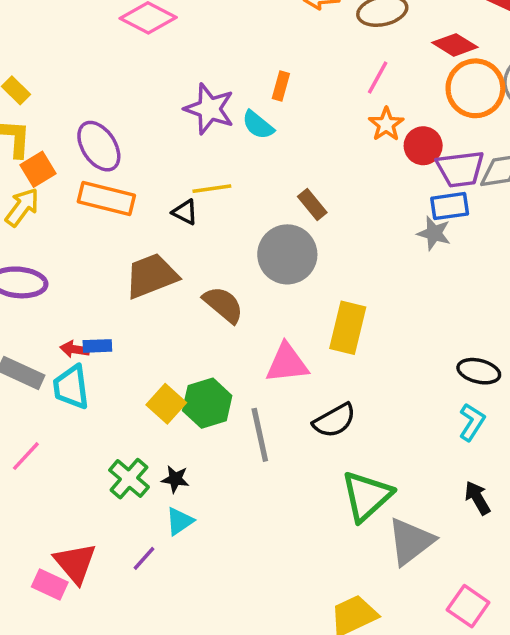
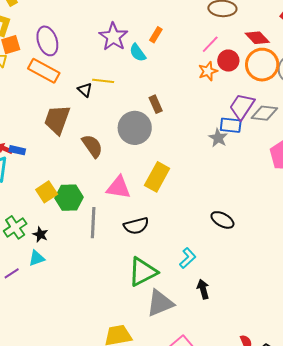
red circle: (423, 146) -> (228, 61), moved
purple trapezoid: (460, 169) -> (242, 106), turned 116
brown trapezoid: (151, 276) -> (57, 120), turned -64
cyan L-shape: (472, 422) -> (188, 258), moved

